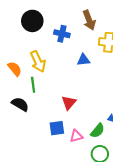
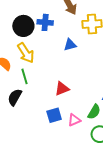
black circle: (32, 21) -> (23, 26), moved
red triangle: (69, 103) -> (62, 89), turned 35
black semicircle: (20, 104) -> (15, 97), turned -84

